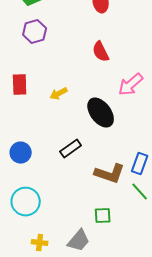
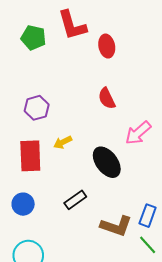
purple hexagon: (35, 32) -> (37, 108), moved
red rectangle: (20, 85) -> (30, 156), moved, size x1.4

